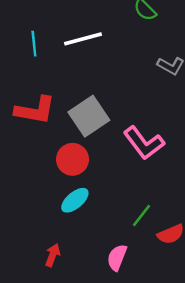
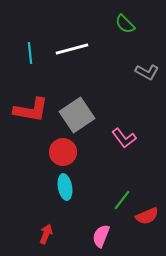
pink L-shape: (144, 143) -> (124, 138), size x0.7
cyan ellipse: (75, 200) -> (65, 187), turned -60

